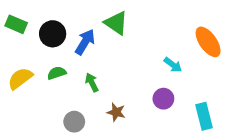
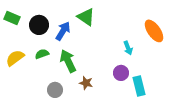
cyan arrow: (173, 65) -> (128, 48), turned 32
green arrow: (92, 82) -> (68, 61), size x1.6
cyan rectangle: (204, 116) -> (139, 86), moved

